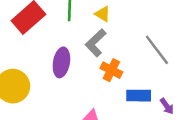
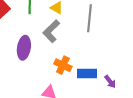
gray line: (157, 50) -> (89, 18), moved, turned 44
orange cross: (111, 70) -> (63, 65), moved

